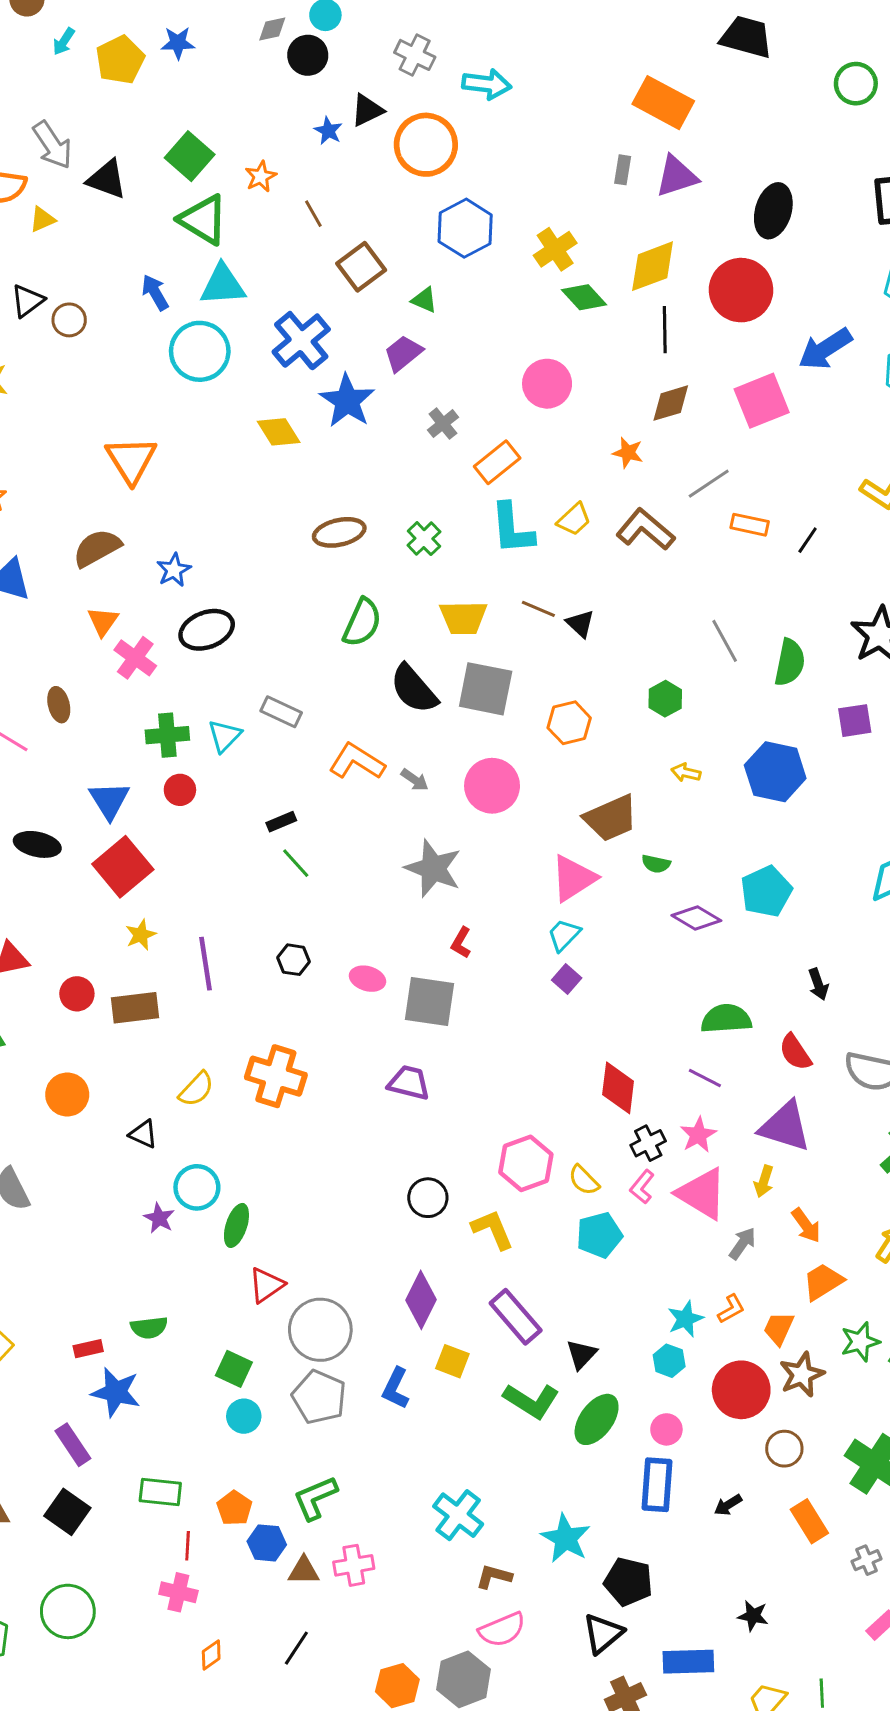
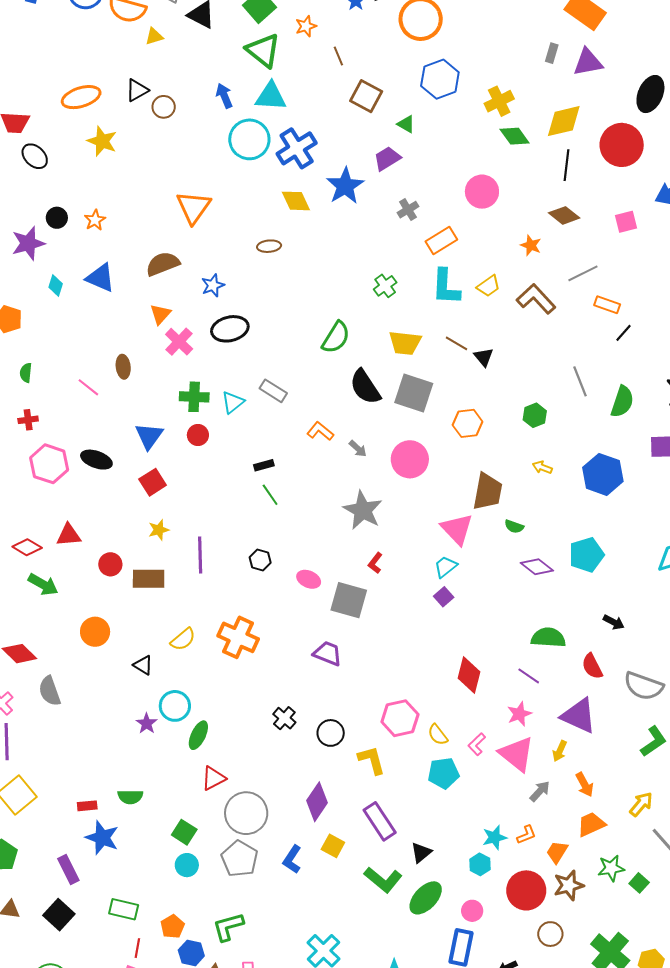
brown square: (361, 267) -> (366, 96), turned -32
blue cross: (301, 341) -> (297, 148), moved
pink square: (762, 401) -> (626, 222), size x0.6
brown diamond: (671, 403) -> (564, 215), turned 48
brown ellipse: (339, 532) -> (269, 246), moved, size x0.7
black line: (808, 540) -> (624, 333), moved
orange L-shape: (357, 761) -> (320, 431), size x0.7
brown trapezoid: (611, 818) -> (488, 492), turned -63
red square: (123, 867) -> (153, 482), size x0.7
pink triangle: (573, 878) -> (457, 529), turned -48
black arrow: (818, 984) -> (614, 622), turned -50
black cross: (648, 1143) -> (284, 718), moved, turned -30

